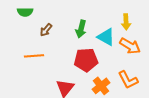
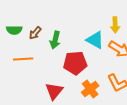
green semicircle: (25, 12) -> (14, 30), moved
green arrow: (81, 29) -> (55, 40), moved

